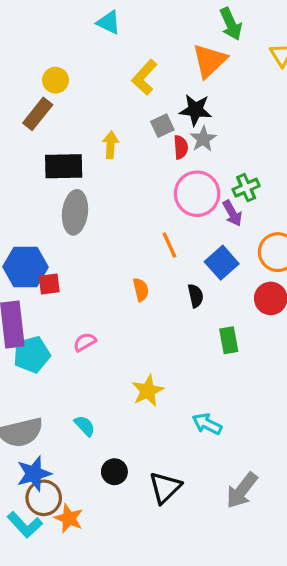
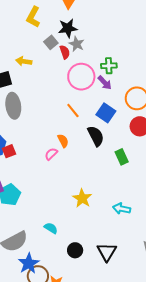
yellow arrow: (111, 145) -> (24, 61), turned -70
green cross: (246, 188) -> (109, 66), turned 35
black semicircle: (196, 296) -> (96, 136), size x1.5
pink semicircle: (85, 342) -> (51, 154), moved

